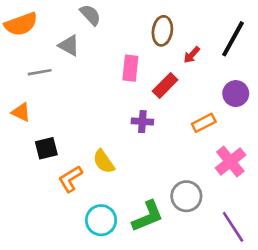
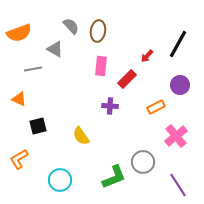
brown ellipse: (162, 31) -> (98, 31), moved
orange L-shape: (70, 179) -> (19, 159), moved
cyan circle: (101, 220) -> (60, 180), moved

